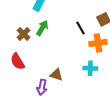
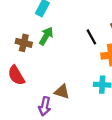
brown cross: (24, 34) -> (24, 43), turned -32

